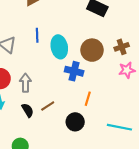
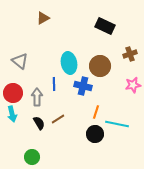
blue line: (37, 35) -> (54, 84), moved
brown cross: (122, 47) -> (130, 54), moved
black circle: (75, 122) -> (95, 134), moved
cyan line: (119, 127) -> (117, 124), moved

